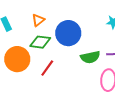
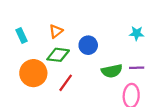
blue circle: (68, 33) -> (88, 45), size x0.7

